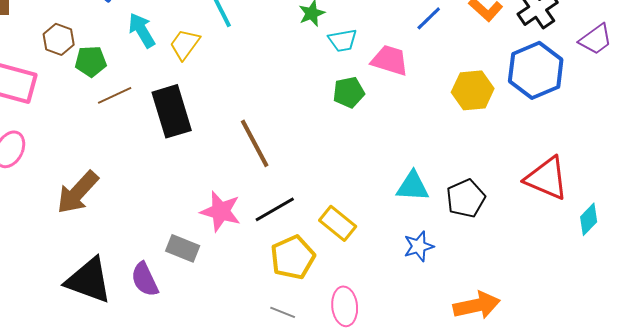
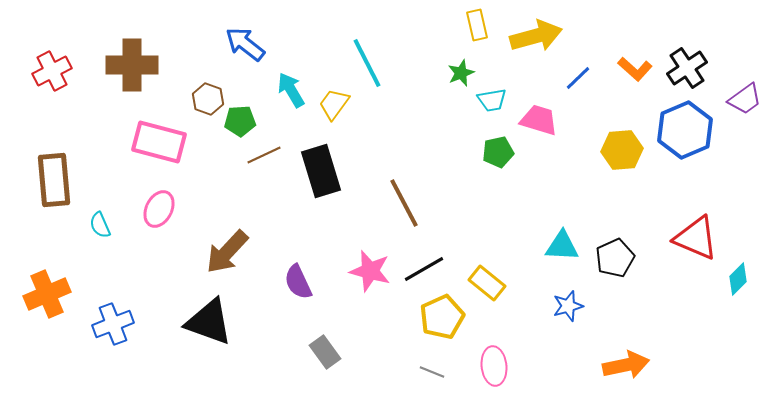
gray rectangle: (183, 248) -> (325, 352), moved, turned 32
purple semicircle: (145, 279) -> (298, 282), moved
black triangle: (89, 280) -> (209, 322), moved

